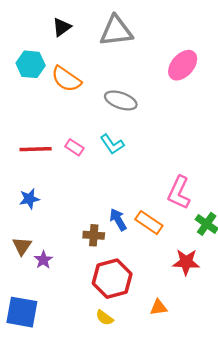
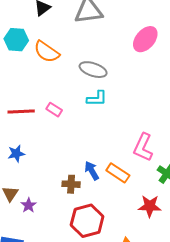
cyan L-shape: (112, 144) -> (97, 98), moved, turned -55

